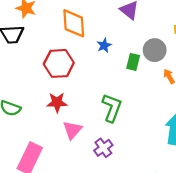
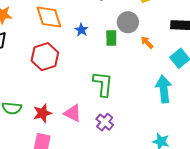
red star: (57, 102) -> (42, 113), moved
pink triangle: (72, 130) -> (73, 113), turned -30

